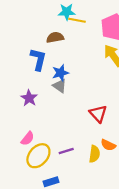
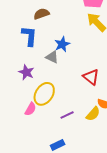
blue star: (60, 73) -> (62, 44), moved
yellow semicircle: (94, 154) -> (93, 114), turned 42
yellow ellipse: (38, 156) -> (44, 94), moved

